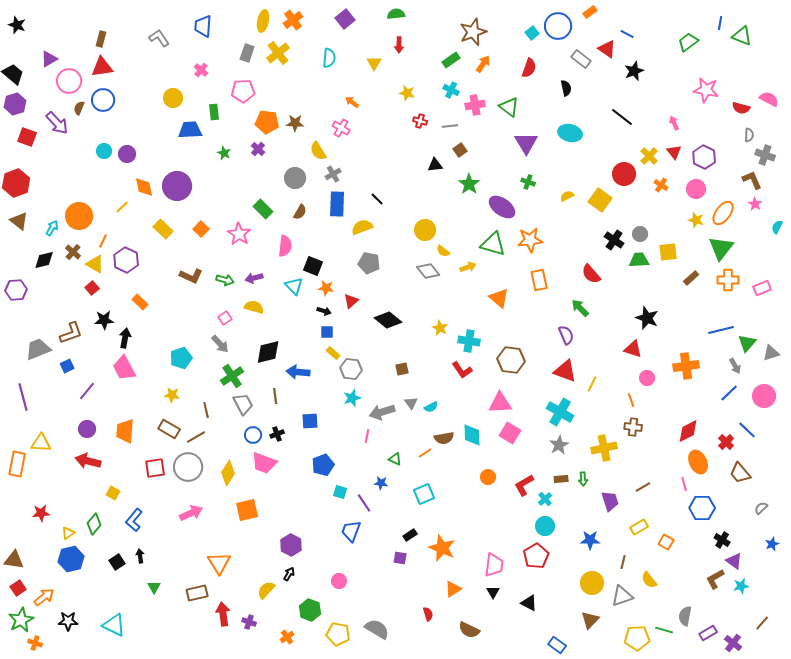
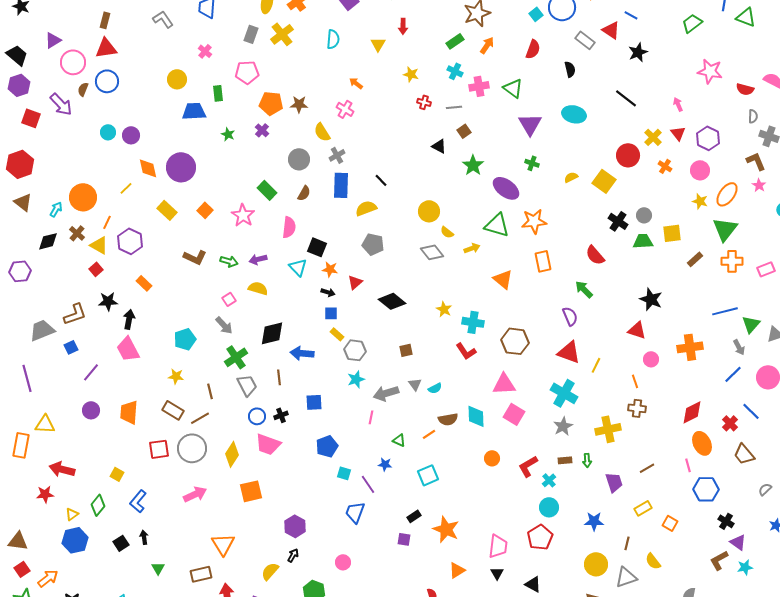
black triangle: (435, 165) -> (439, 146), turned 35
red arrow: (88, 461) -> (62, 469), moved

